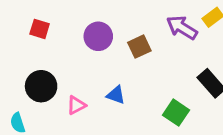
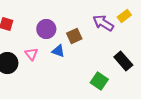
blue triangle: (116, 95) -> (58, 51), moved
pink triangle: (76, 105) -> (31, 54), moved, turned -40

